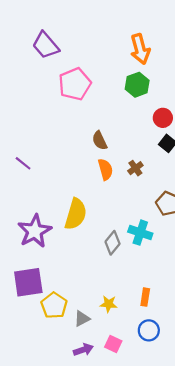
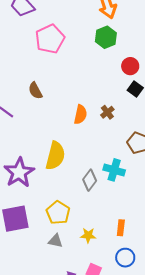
brown semicircle: (100, 141) -> (35, 91), moved
orange semicircle: (105, 169) -> (80, 115), turned 30
yellow pentagon: (54, 305) -> (58, 213), moved
gray triangle: (82, 319) -> (55, 241), moved, turned 42

